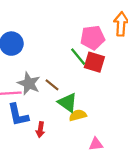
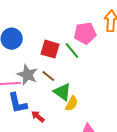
red square: (94, 62) -> (50, 49), moved
yellow semicircle: (78, 115) -> (72, 104), turned 133
red arrow: (40, 130) -> (38, 116), turned 120

